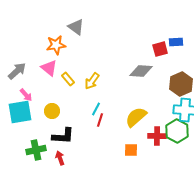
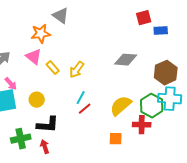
red square: (160, 49) -> (144, 18), moved
red line: (100, 120) -> (85, 109), turned 32
green hexagon: (177, 131) -> (152, 106), moved

